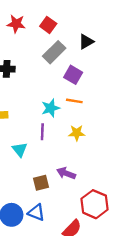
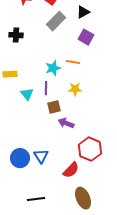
purple square: (73, 75) -> (86, 37), moved
cyan triangle: (20, 150) -> (27, 94), moved
brown square: (41, 183) -> (54, 107), moved
blue triangle: (36, 212) -> (41, 156), turned 35

